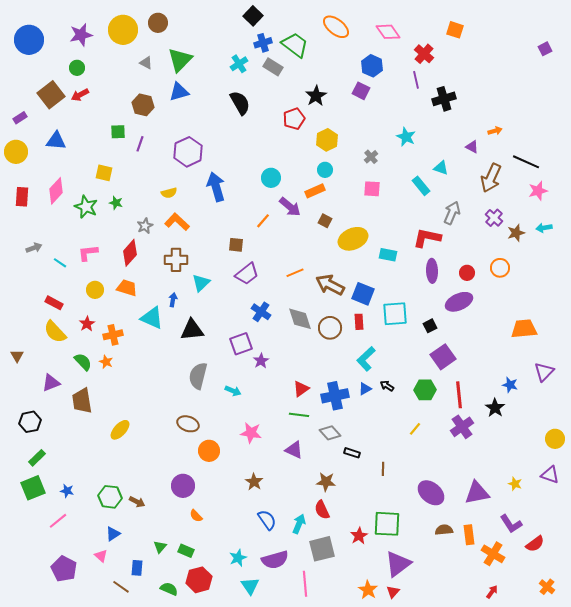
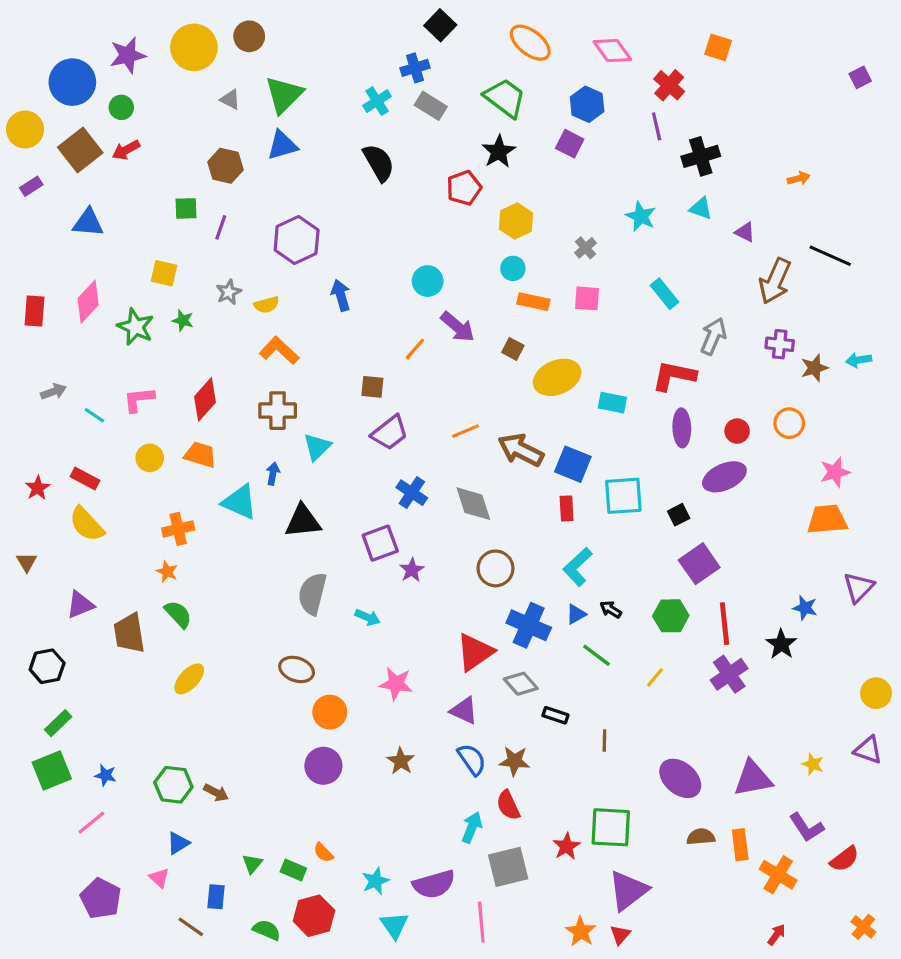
black square: (253, 16) -> (440, 25), moved
blue circle: (29, 40) -> (72, 82), moved
green trapezoid: (295, 45) -> (505, 98), moved
orange arrow: (495, 131) -> (799, 178), moved
yellow circle: (16, 152) -> (25, 129), moved
cyan triangle: (441, 168) -> (701, 208), moved
blue arrow: (216, 187) -> (341, 295), size x0.7
orange rectangle: (315, 191) -> (533, 302), moved, turned 36
pink star: (538, 191) -> (835, 472), moved
purple cross: (494, 218) -> (780, 344), turned -36
gray star: (145, 226) -> (229, 292), moved
red star: (87, 324) -> (38, 488), moved
brown circle: (330, 328) -> (495, 568), moved
green semicircle: (83, 362) -> (178, 614), moved
red triangle: (301, 389) -> (475, 652), moved, size x1.5
blue cross: (335, 396) -> (529, 625), turned 36
green line: (299, 415) -> (597, 655), moved, turned 30
purple circle: (183, 486) -> (323, 766), moved
orange semicircle: (196, 516) -> (323, 853), moved
blue semicircle: (267, 520) -> (472, 759), moved

